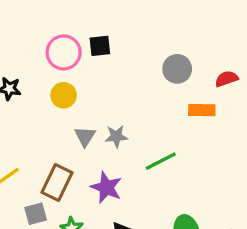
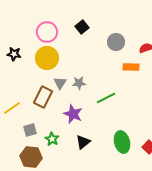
black square: (100, 46) -> (82, 27), moved, turned -32
yellow circle: (64, 95) -> (47, 58), size x1.5
brown rectangle: (57, 182) -> (43, 97), moved

